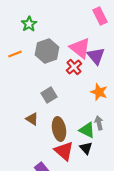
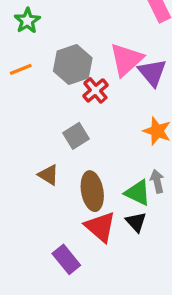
green star: (29, 24) -> (27, 21), moved
pink triangle: (80, 48) -> (126, 60), turned 40
red cross: (74, 67) -> (95, 90), moved

